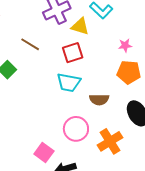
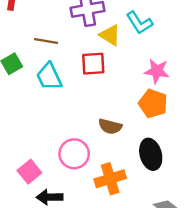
brown line: (30, 44) -> (46, 41), turned -36
pink star: (125, 45) -> (157, 71), size x1.5
cyan trapezoid: (69, 82) -> (49, 77), moved, turned 40

